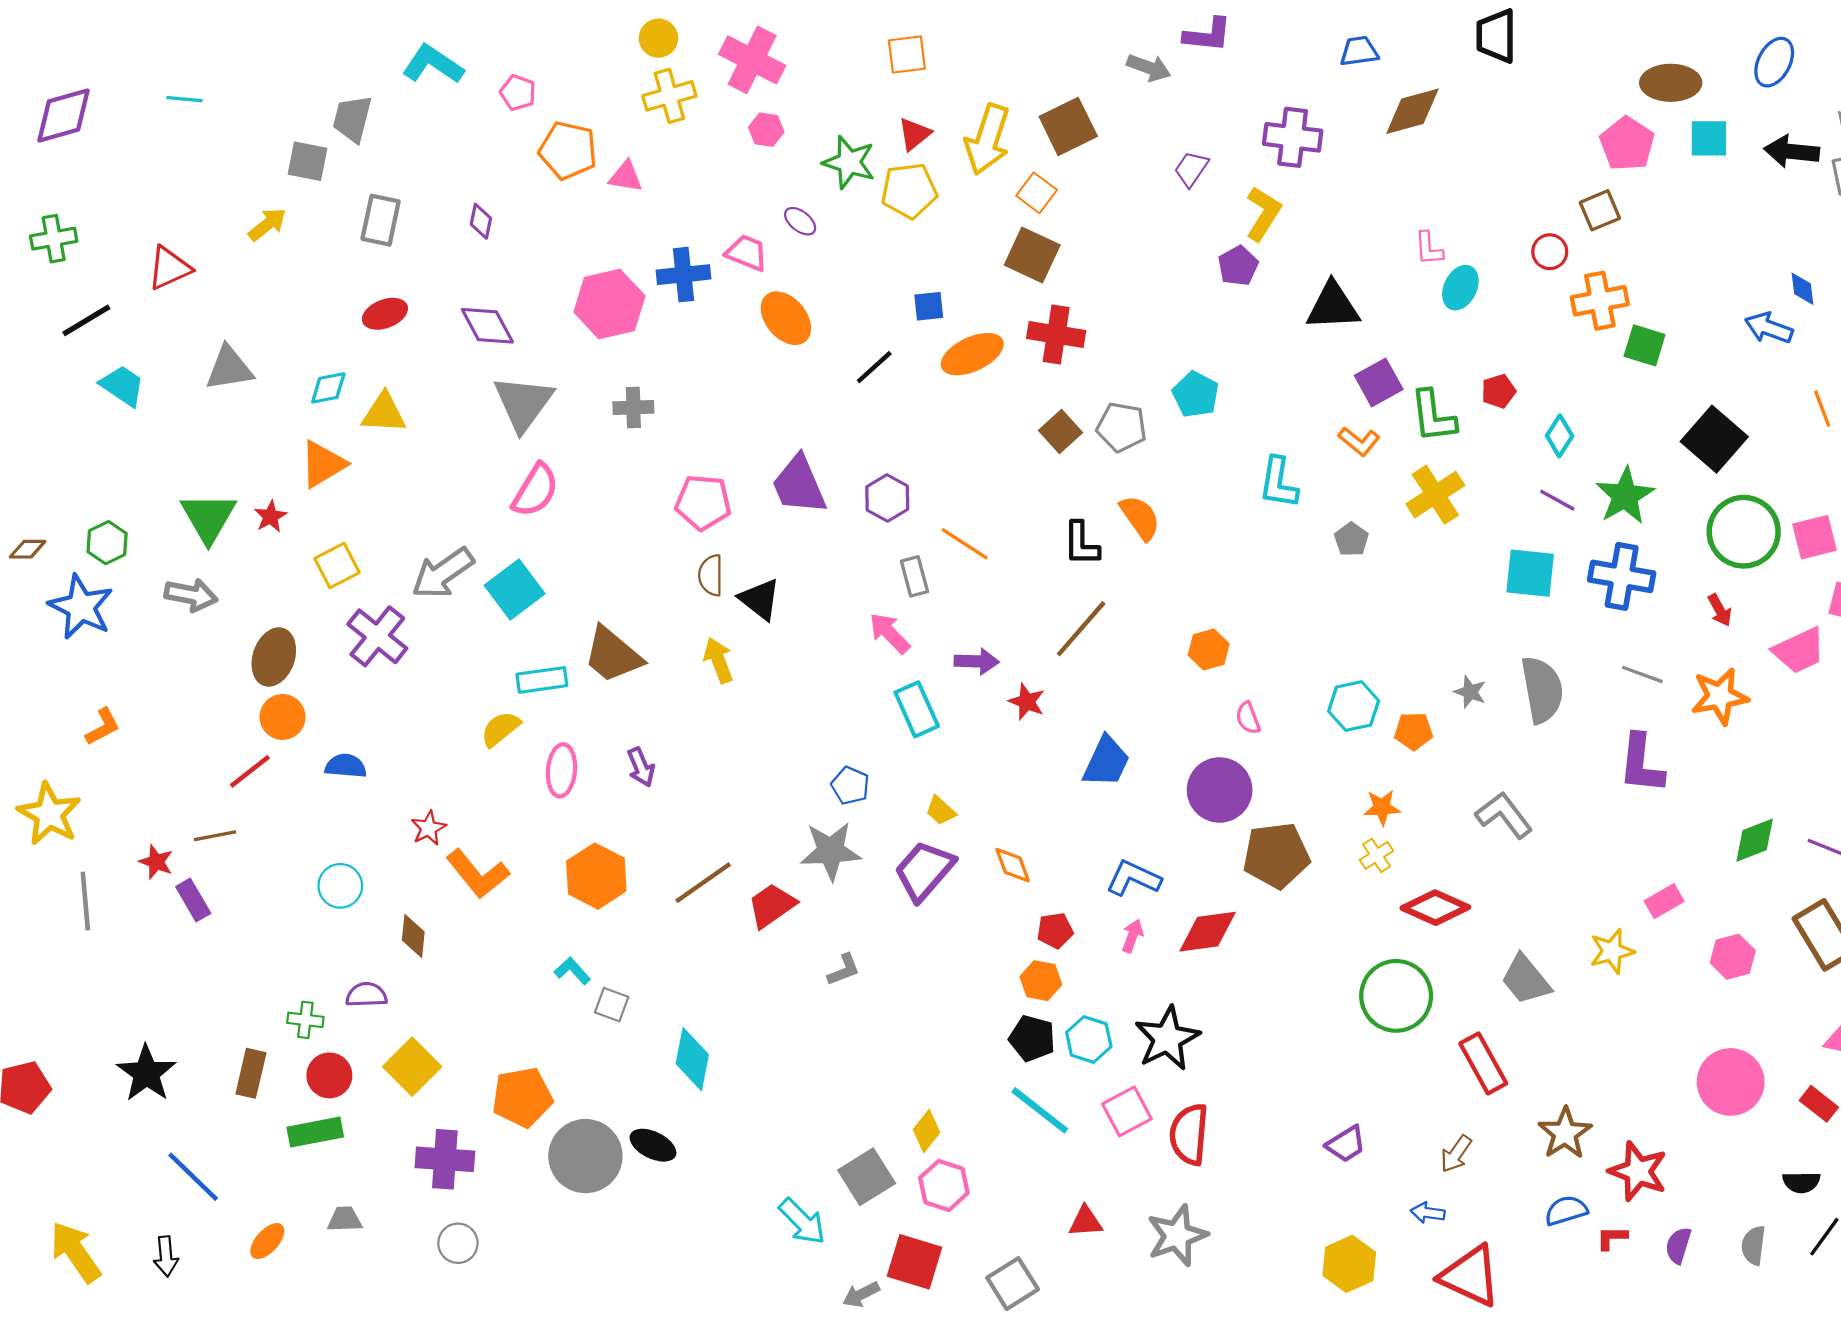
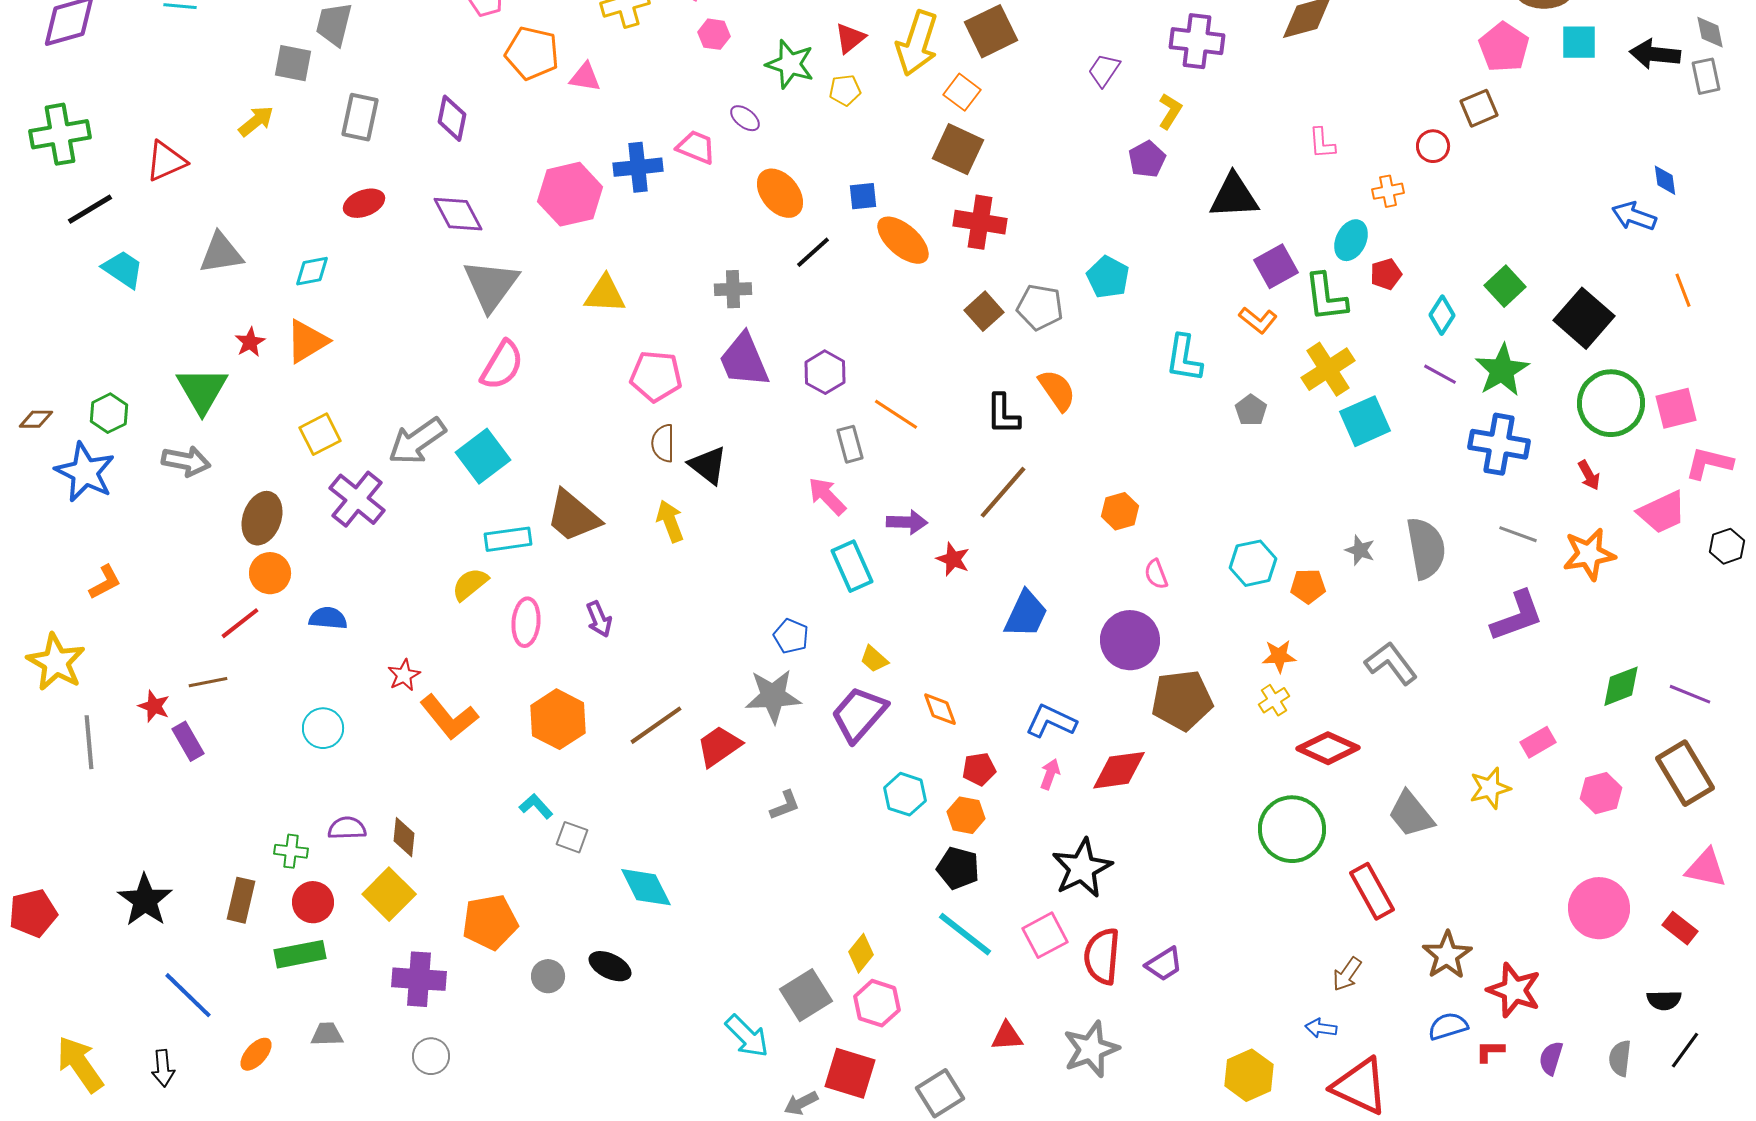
yellow pentagon: (909, 191) -> (845, 90), size x0.6
yellow L-shape: (1263, 214) -> (1170, 111), size x0.7
purple diamond: (481, 221) -> (452, 118), size x1.4
green cross: (54, 239) -> (60, 134), size x1.4
cyan ellipse: (1460, 288) -> (1351, 240), moved
orange cross: (1600, 301) -> (1388, 191), moved, size x0.6
orange ellipse: (786, 318) -> (780, 193), moved
green square: (1645, 345) -> (1505, 286), moved, turned 30
orange ellipse: (972, 354) -> (903, 240), turned 66
gray cross: (633, 408) -> (733, 289), moved
yellow triangle: (384, 413) -> (605, 294), moved
red star: (271, 516) -> (250, 342), moved
cyan square: (1530, 573) -> (1365, 421), moved, turned -30
purple L-shape: (1641, 764) -> (1517, 616), turned -116
brown diamond: (413, 936) -> (404, 837), moved
cyan hexagon: (1089, 1039) -> (905, 794), moved
cyan diamond: (692, 1059) -> (646, 887), turned -38
purple trapezoid: (1346, 1144) -> (1164, 964), moved
gray circle: (585, 1156) -> (548, 976), size x0.5

